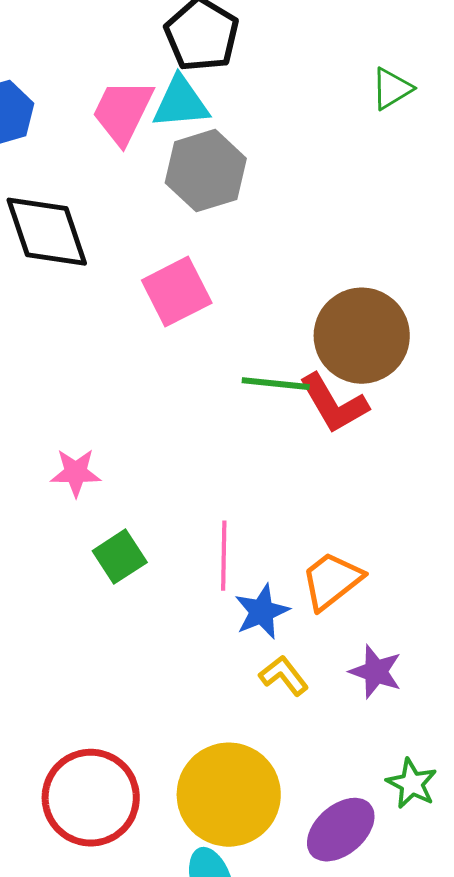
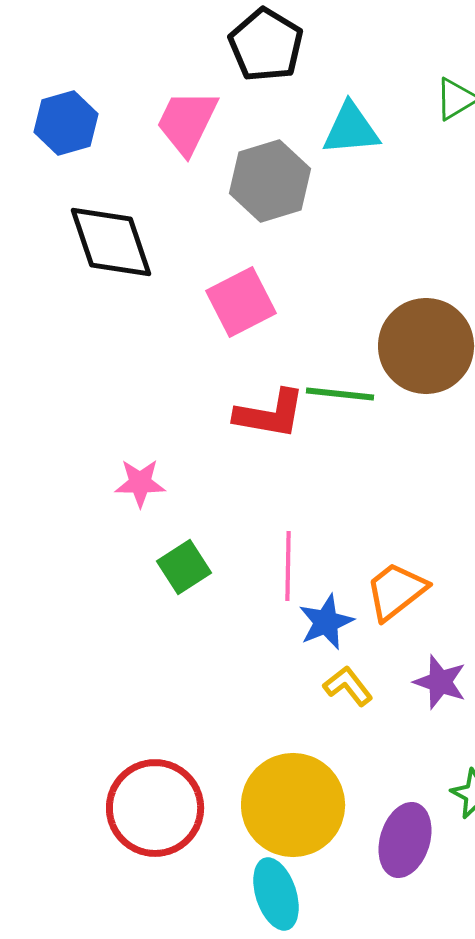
cyan triangle: (181, 103) -> (351, 129), moved
red L-shape: (334, 404) -> (270, 414), moved, turned -50
purple ellipse: (341, 830) -> (405, 840), turned -32

